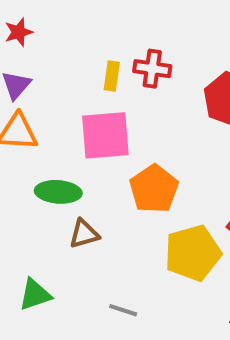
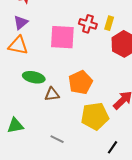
yellow rectangle: (112, 76) -> (109, 23), moved
pink square: (105, 135) -> (62, 37), moved
brown triangle: (84, 234) -> (52, 94), moved

